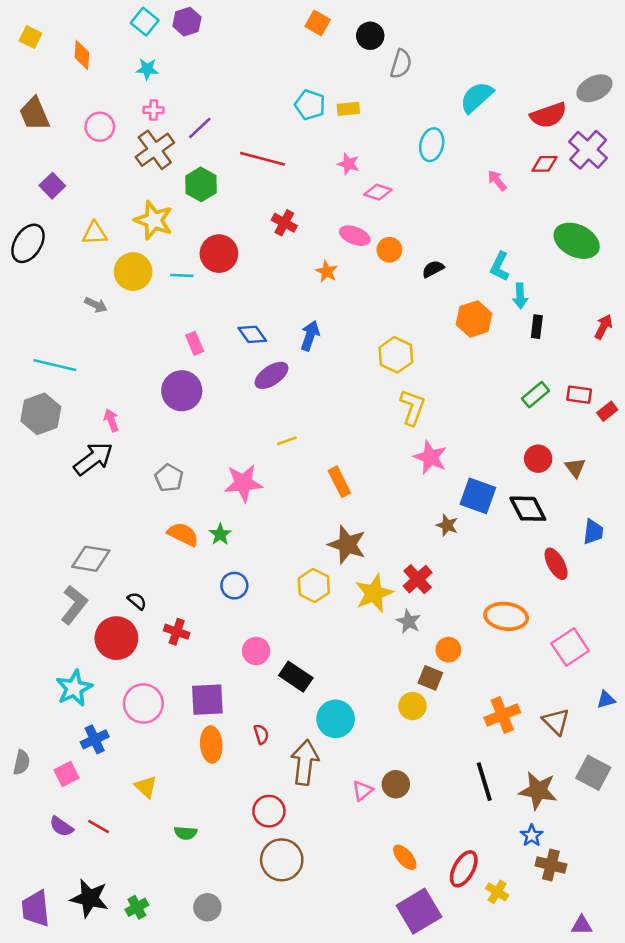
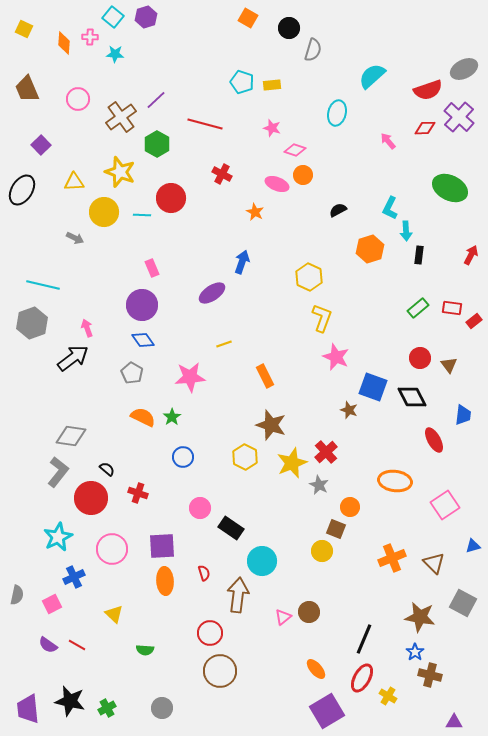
pink cross: (154, 110) -> (90, 37), moved
orange circle: (389, 250) -> (303, 175), moved
blue diamond: (252, 334) -> (143, 340), moved
black line: (484, 782) -> (364, 639), moved, turned 40

